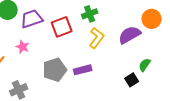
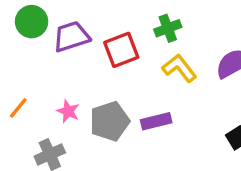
yellow L-shape: (97, 38) -> (179, 68), turned -75
pink star: (23, 47) -> (68, 111), moved

